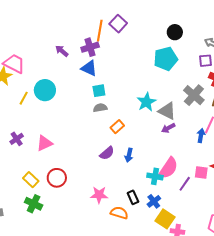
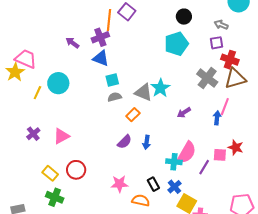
gray triangle: (167, 111) -> (143, 92), moved

